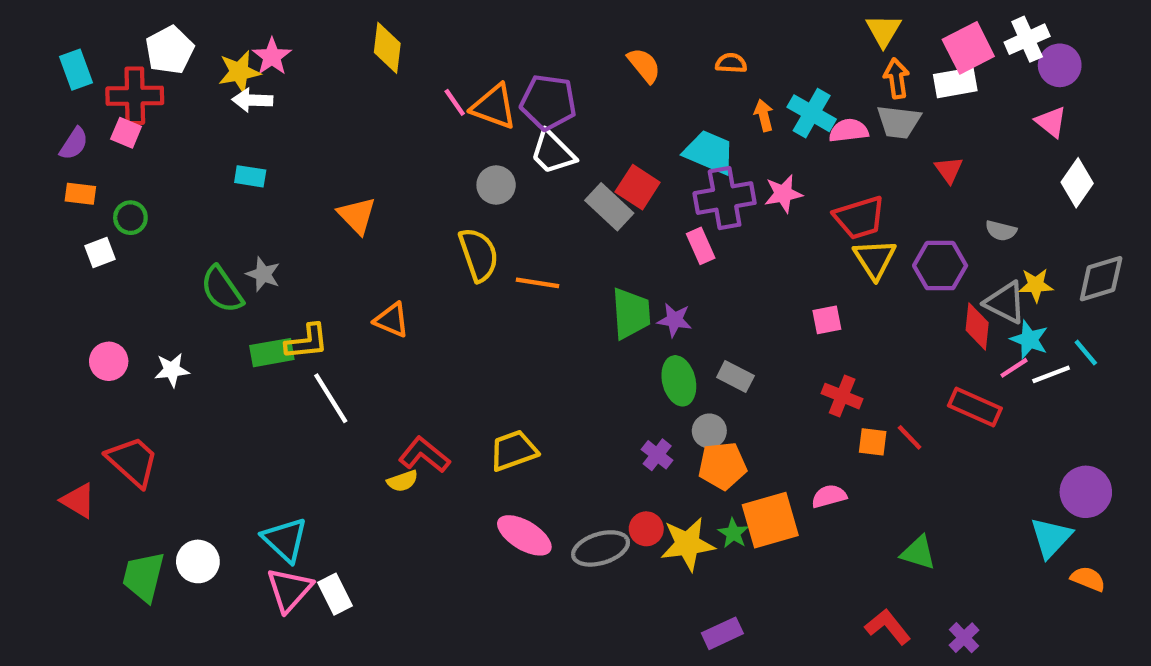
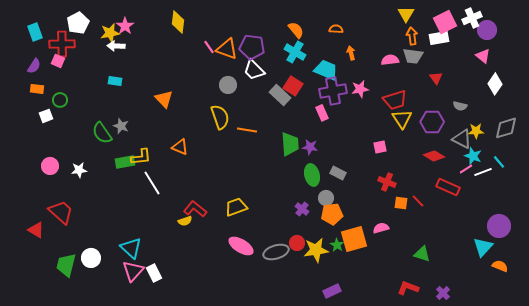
cyan cross: (812, 113) -> (295, 52), moved
red diamond: (977, 326) -> (434, 156), moved, turned -65
red L-shape: (888, 627) -> (408, 288), turned -30

